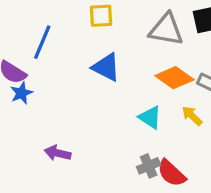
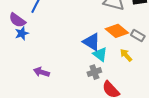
blue triangle: (106, 67) -> (92, 42), moved
gray cross: (149, 166) -> (94, 72), moved

